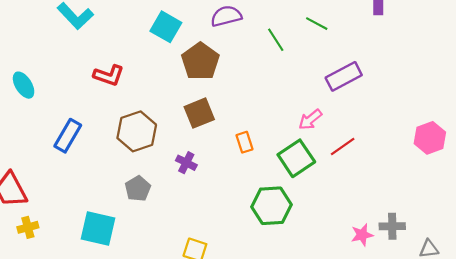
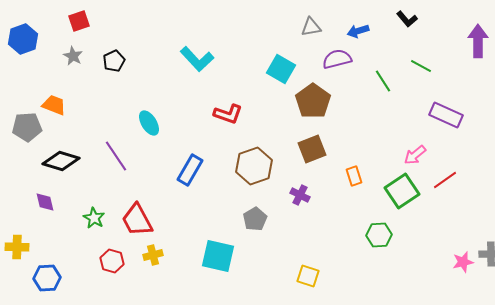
purple rectangle: (344, 76) -> (446, 115), turned 52
green hexagon: (271, 206) -> (379, 235), size x0.7

